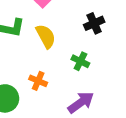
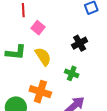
orange cross: (38, 81) -> (40, 92), size x1.5

